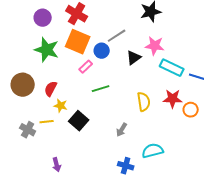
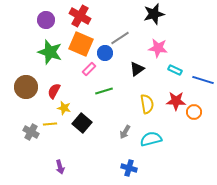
black triangle: (134, 58) -> (137, 69), moved
cyan rectangle: (172, 68) -> (175, 70), size x0.6
cyan semicircle: (153, 151) -> (151, 139), moved

